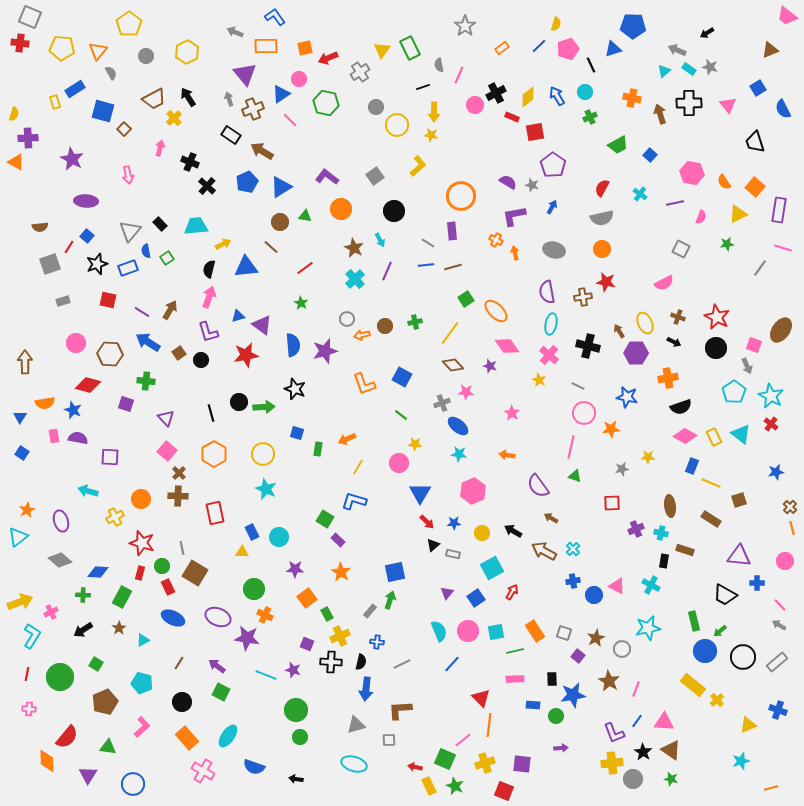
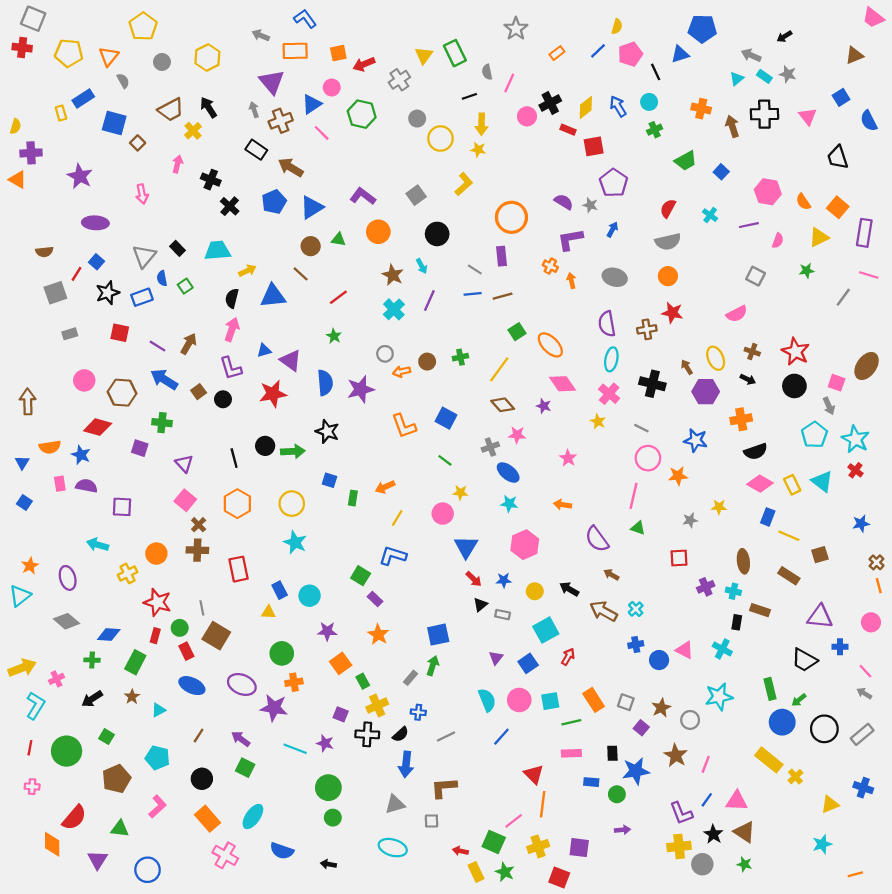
orange cross: (265, 615) -> (294, 682), turned -35
black semicircle: (361, 662) -> (401, 734), turned 35

